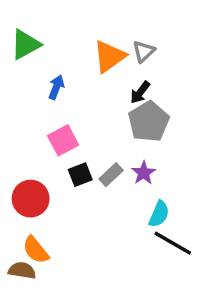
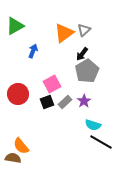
pink square: (63, 140) -> (52, 84), moved
red circle: (31, 199) -> (18, 94), moved
cyan semicircle: (159, 214) -> (93, 125), turned 84

